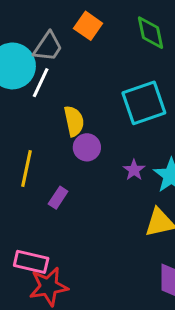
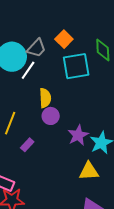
cyan square: (144, 103) -> (76, 66), moved
purple star: (134, 170) -> (78, 135), size x1.5

